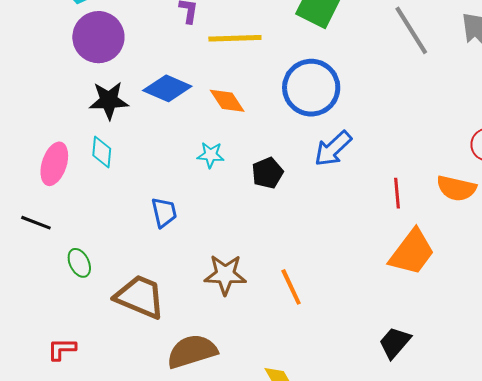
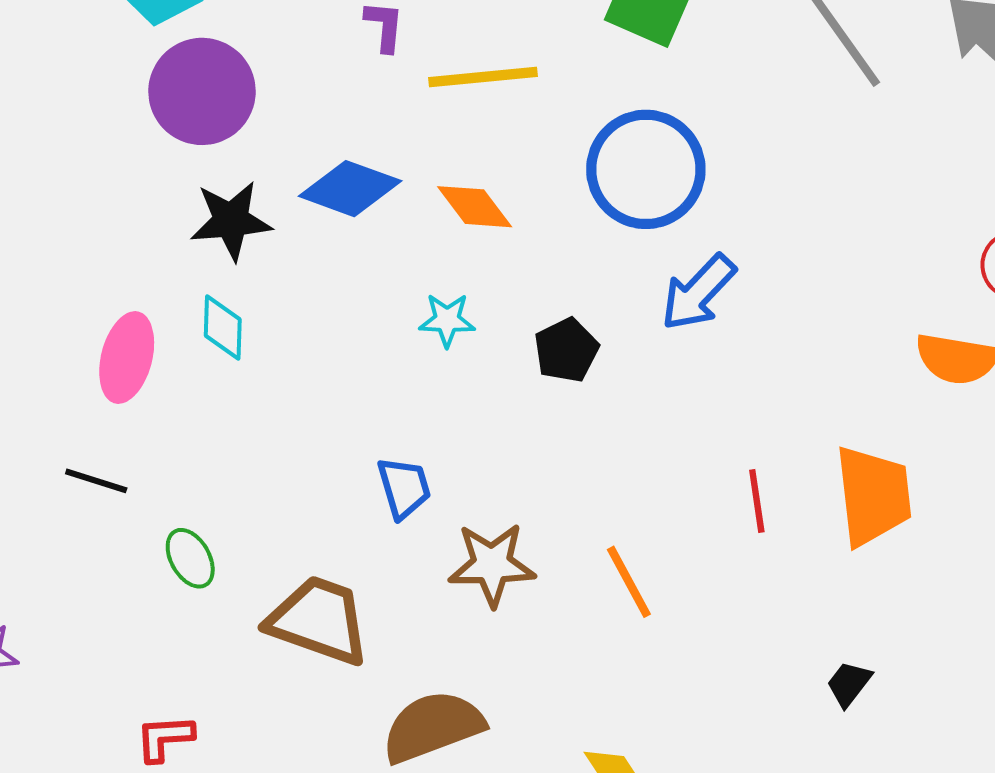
red line: (397, 193) -> (757, 501), moved
blue trapezoid: (164, 212) -> (404, 488), moved
orange trapezoid: (412, 252) -> (873, 496), turned -40
black trapezoid: (395, 343) -> (849, 684), size x0.7

